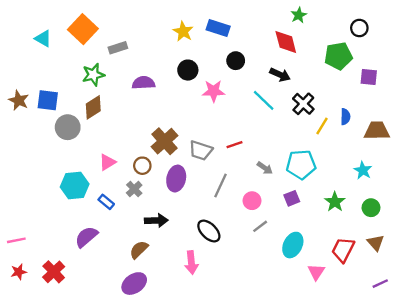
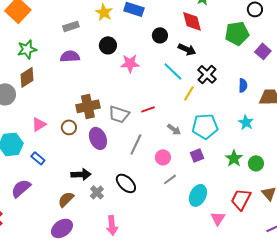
gray rectangle: (118, 48) -> (71, 26), moved
black circle: (236, 61) -> (160, 35), moved
purple square: (369, 77) -> (263, 51), turned 35
yellow line: (322, 126) -> (189, 93), moved
brown cross: (165, 141) -> (88, 106), turned 30
cyan star: (363, 170) -> (246, 122), moved
purple ellipse: (176, 179) -> (98, 138), turned -35
gray cross: (134, 189) -> (97, 192), moved
green circle: (371, 208) -> (256, 163), moved
pink arrow: (191, 263) -> (112, 225), moved

